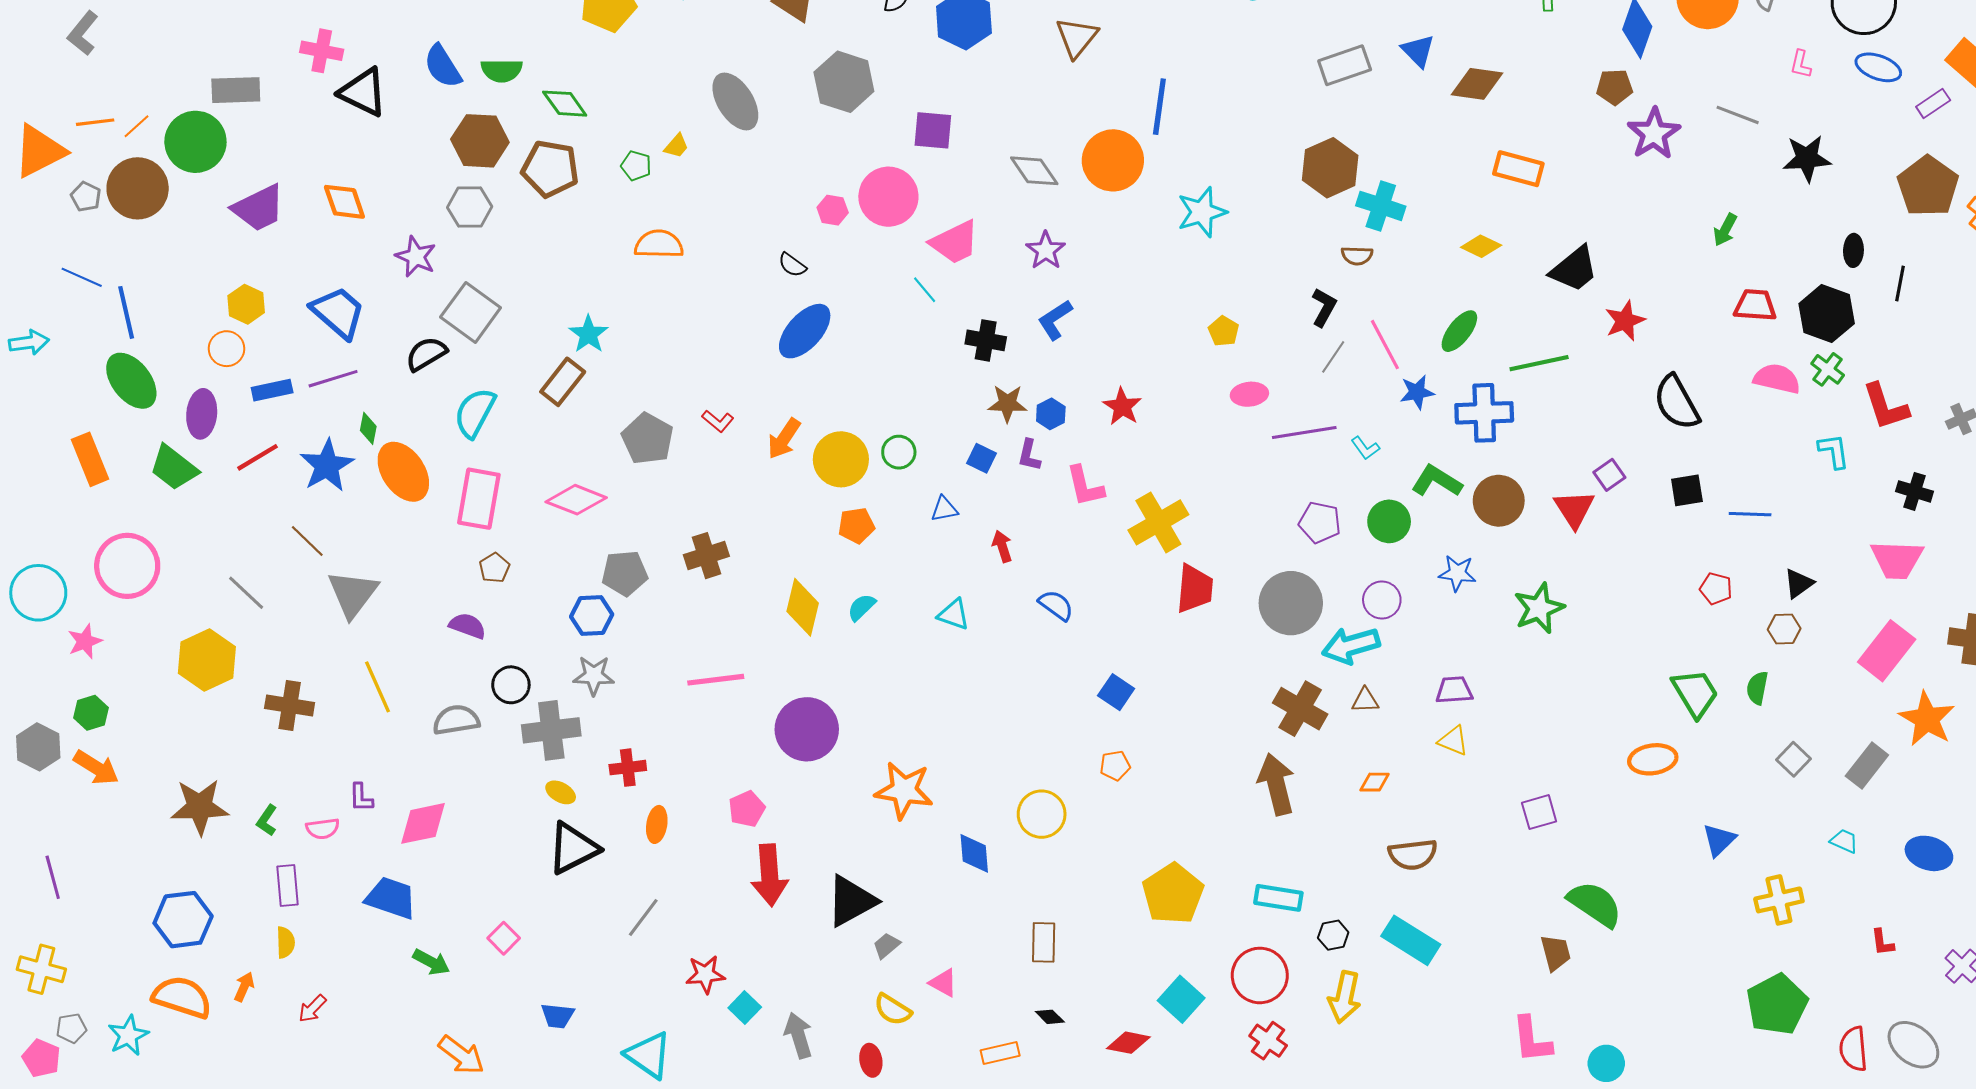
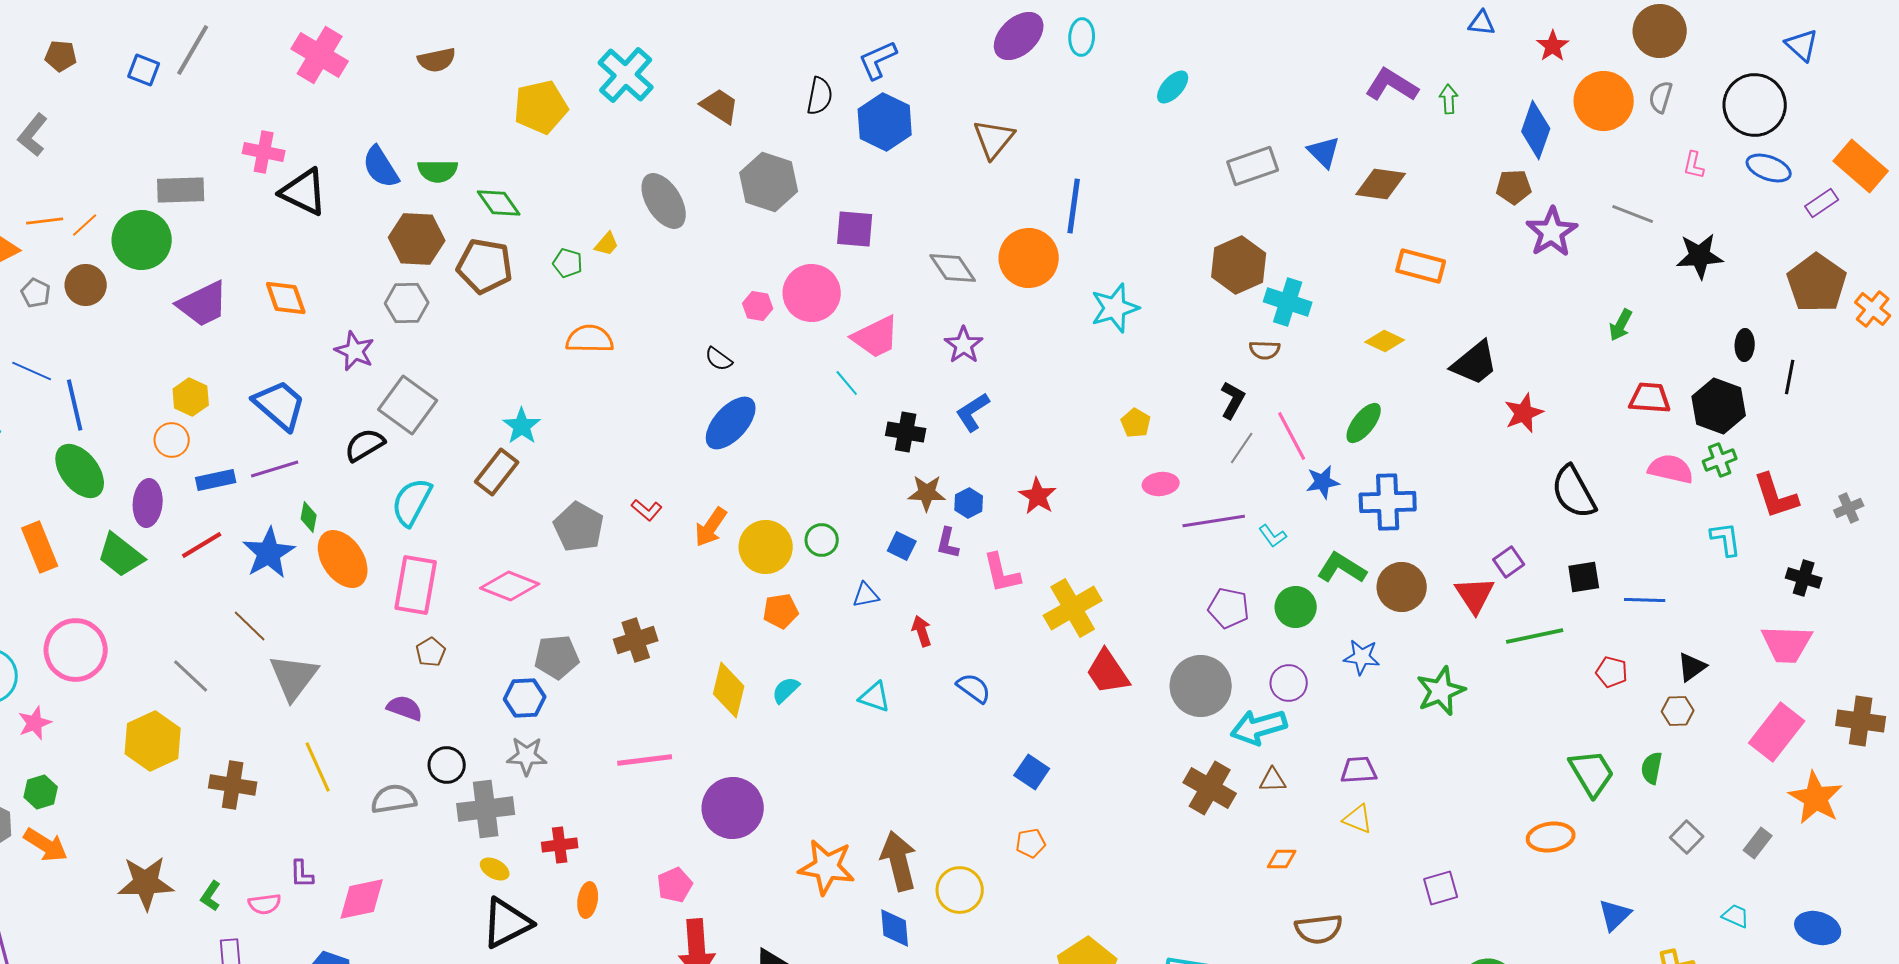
brown circle: (138, 188) -> (86, 285), size x0.7
green line: (1539, 363) -> (1535, 636), moved
green cross: (1828, 369) -> (1720, 460), turned 32
red trapezoid: (1195, 589) -> (1108, 672), turned 141
gray rectangle: (1867, 765) -> (1758, 843), size x0.7
brown arrow: (1276, 784) -> (899, 861), moved

